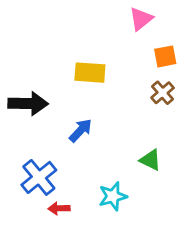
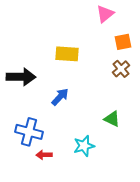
blue cross: (39, 177) -> (29, 132), turned -36

